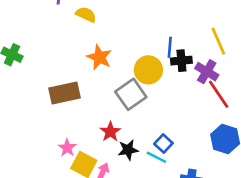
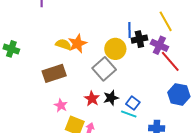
yellow semicircle: (86, 14) -> (63, 44), moved
orange star: (99, 57) -> (77, 44), turned 30
pink star: (67, 148) -> (61, 105), moved
black star: (128, 150) -> (111, 98), moved

